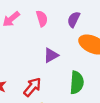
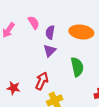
purple semicircle: (74, 19) -> (50, 32), moved

